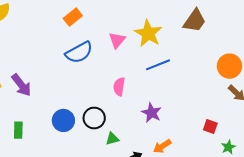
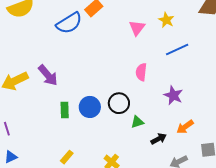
yellow star: (148, 33) -> (166, 20), size x0.6
blue semicircle: (79, 52) -> (69, 23), moved
green rectangle: (18, 130) -> (65, 110), moved

